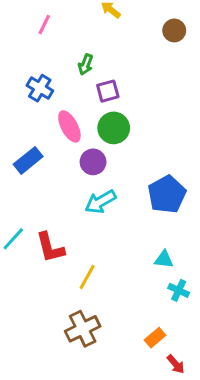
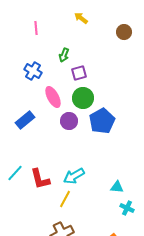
pink line: (44, 25) -> (36, 28), turned -32
blue pentagon: (167, 194) -> (102, 121), moved
cyan arrow: (100, 202) -> (74, 176), moved

